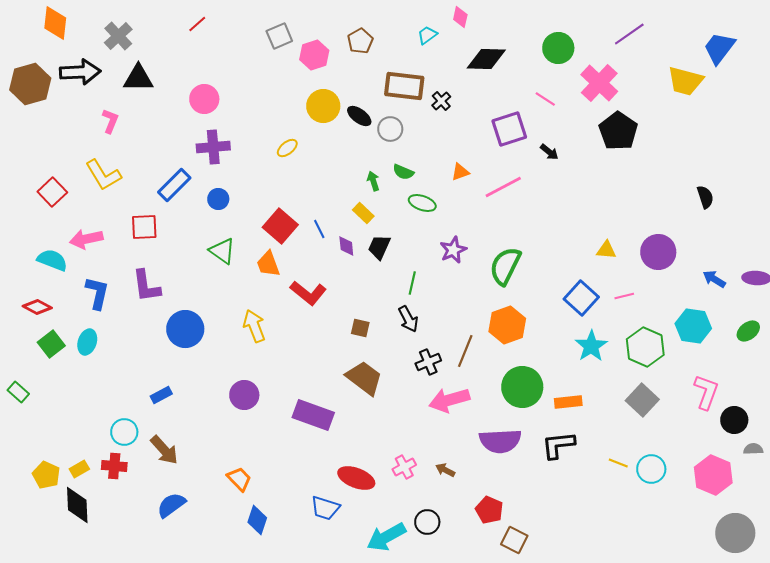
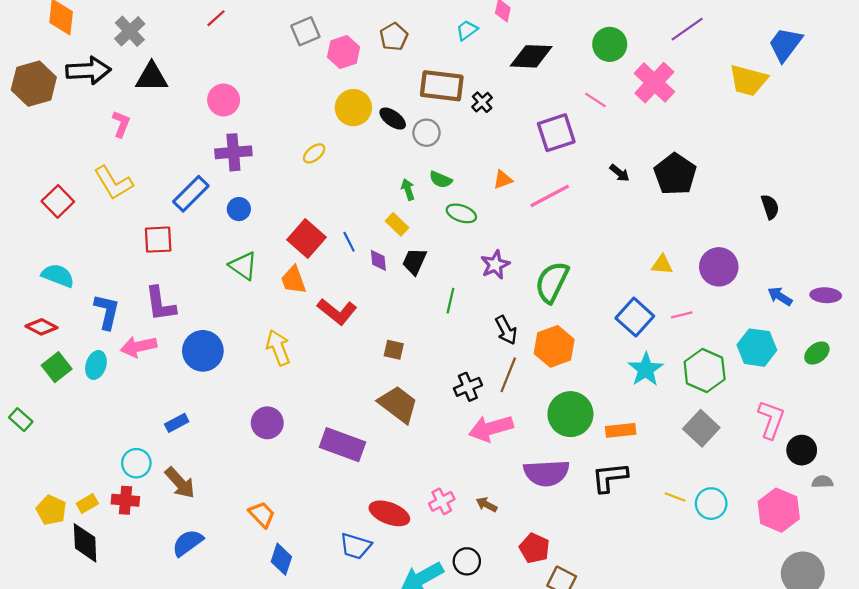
black pentagon: (618, 131) -> (675, 174), moved
black arrow: (549, 152) -> (620, 173), moved
pink arrow: (86, 239) -> (139, 346), moved
black arrow: (408, 319) -> (506, 330), moved

